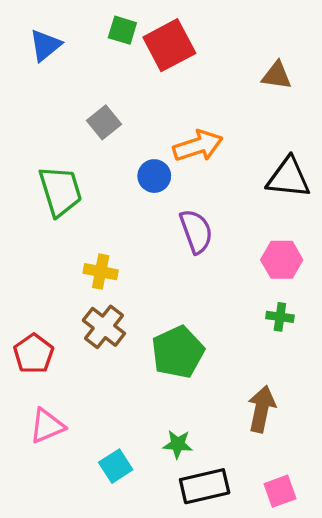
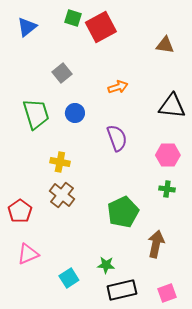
orange arrow: (198, 146) -> (118, 87), size x0.7
blue circle: (154, 176) -> (75, 113), moved
green pentagon: (178, 352) -> (123, 212), moved

